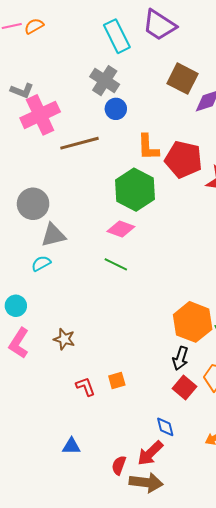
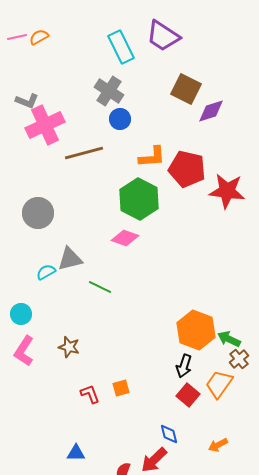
orange L-shape: (148, 147) -> (152, 157), turned -92
gray triangle: (53, 235) -> (70, 259), moved
green line: (116, 264) -> (100, 287), moved

